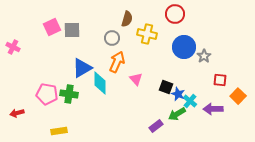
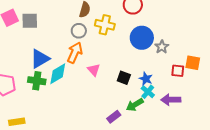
gray circle: (112, 38) -> (79, 31), moved
cyan diamond: (100, 83) -> (58, 74), turned 60
green cross: (69, 94) -> (37, 81), moved
blue star: (178, 94) -> (146, 79), moved
orange square: (238, 96) -> (193, 63), moved, turned -35

